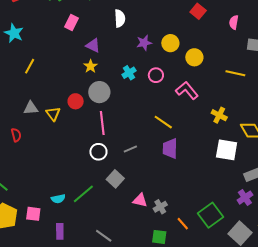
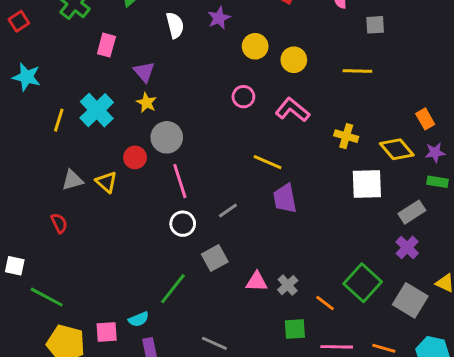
purple star: (144, 43) -> (219, 18), moved
purple triangle: (93, 45) -> (144, 72), turned 35
cyan cross: (129, 73) -> (97, 110), moved, size x1.6
gray square: (115, 179) -> (215, 258), turned 30
cyan semicircle: (58, 199) -> (139, 319), moved

